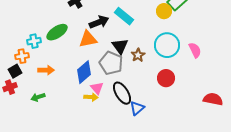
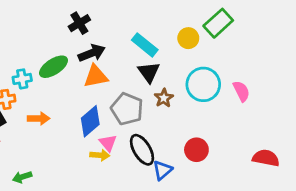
yellow circle: (164, 11) -> (188, 38), moved
black arrow: (99, 22) -> (92, 53), moved
black triangle: (120, 46) -> (149, 72), moved
red circle: (166, 78) -> (196, 150), moved
green arrow: (38, 97) -> (22, 177), moved

